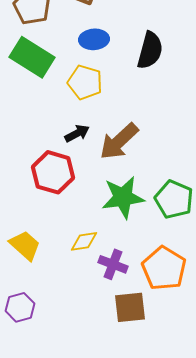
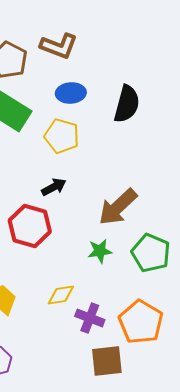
brown arrow: (119, 141) -> (118, 207), moved
green star: (123, 197) -> (100, 251), size x0.6

